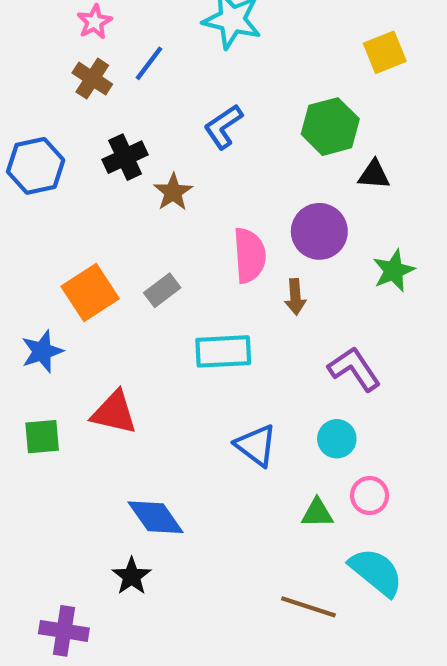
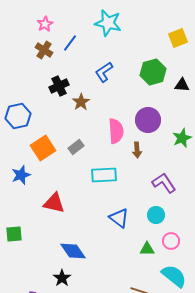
blue hexagon: (36, 166) -> (18, 116), moved
black triangle: (374, 175) -> (182, 85), moved
green square: (42, 437) -> (14, 234), moved

